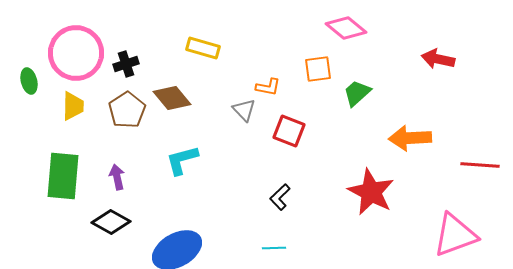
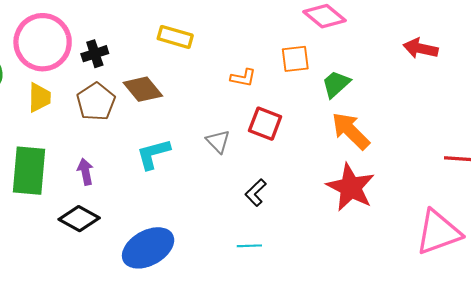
gray triangle: (244, 110) -> (218, 141), moved
orange arrow: (410, 138) -> (351, 131), moved, turned 48

